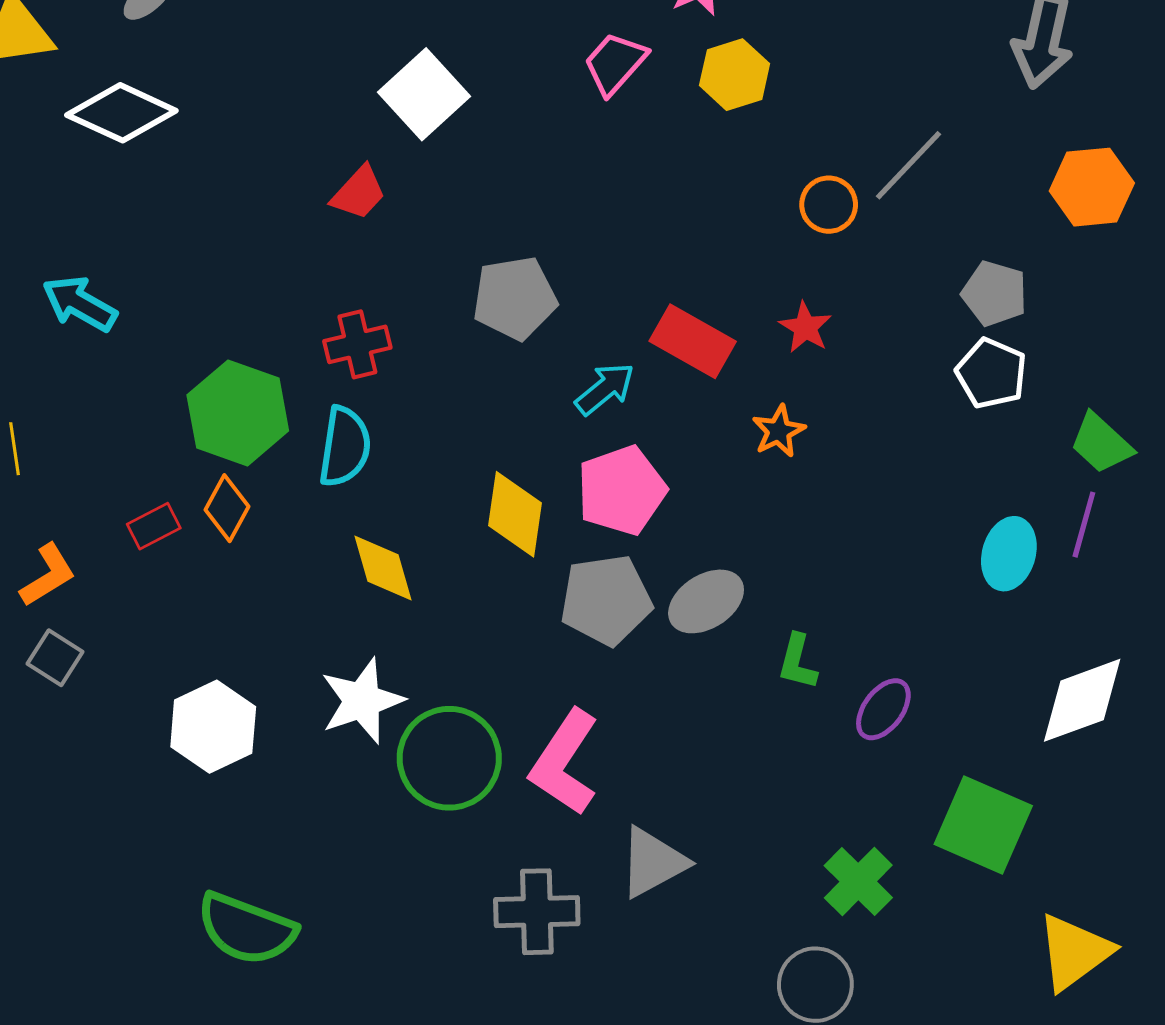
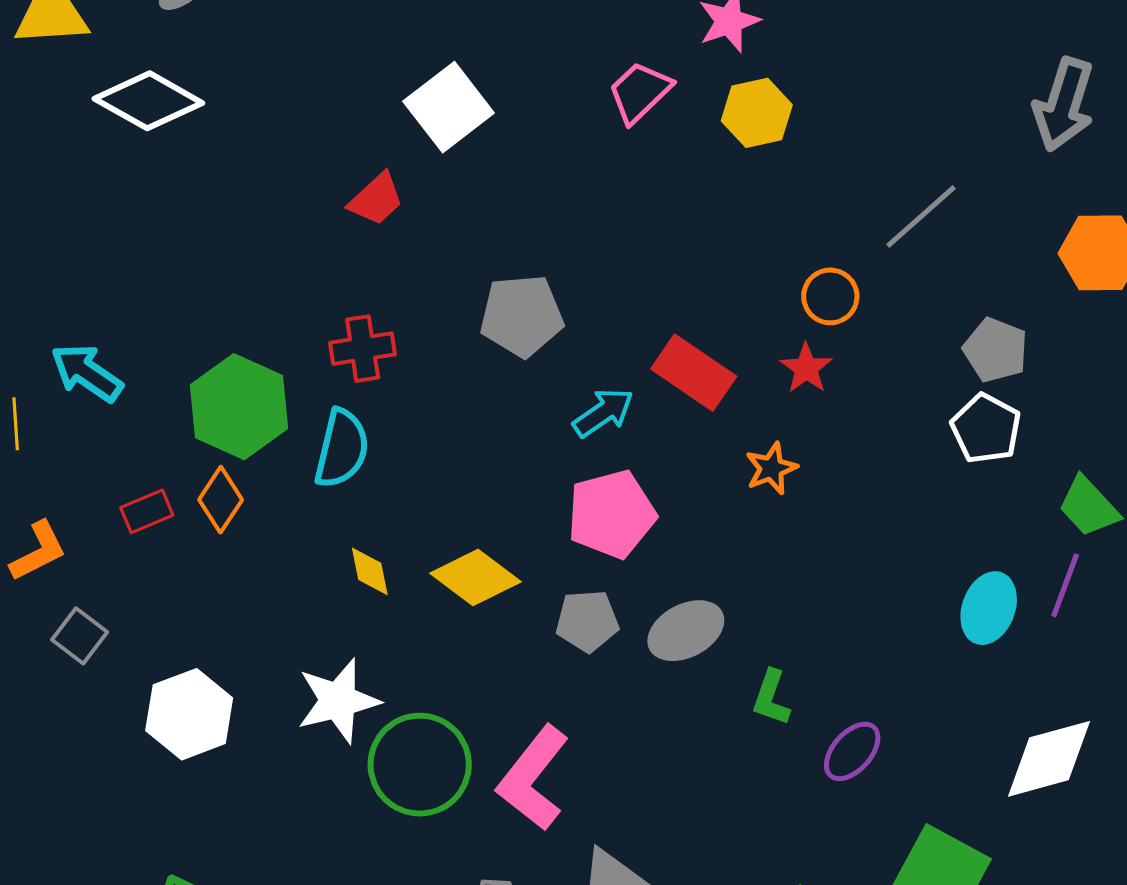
orange circle: (829, 205) -> (830, 296), moved
cyan arrow: (80, 304) -> (87, 373), moved
yellow diamond: (515, 514) -> (476, 577), moved, turned -66
yellow diamond: (383, 568) -> (370, 571), size x0.7
gray pentagon: (606, 600) -> (587, 621), size x0.7
gray square: (55, 658) -> (80, 636), moved

